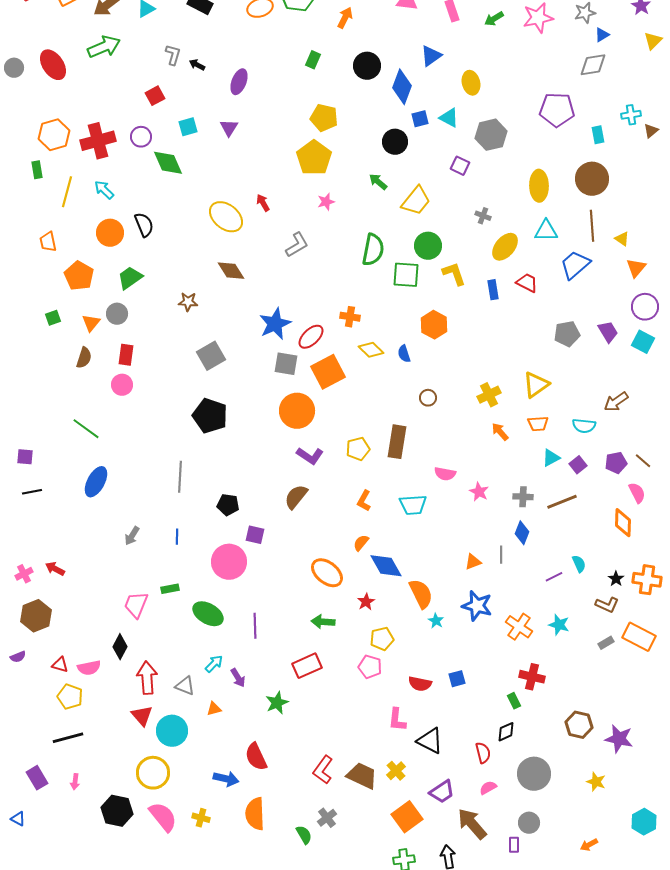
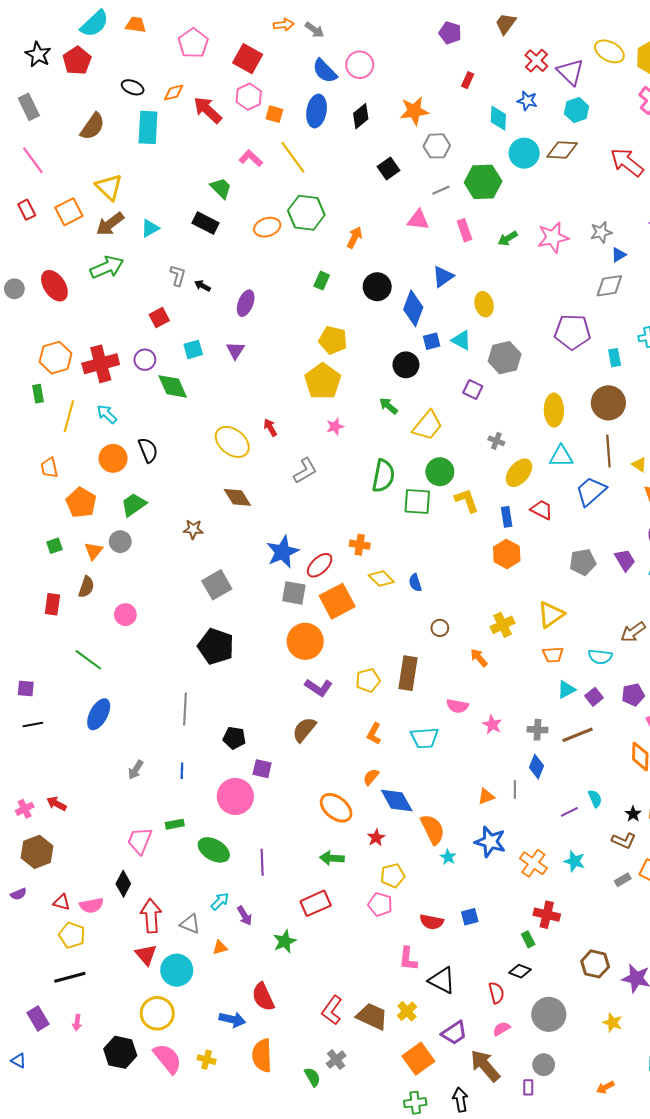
orange hexagon: (434, 325) -> (507, 554), moved
red rectangle: (126, 355) -> (52, 604), moved
orange arrow: (500, 432) -> (479, 658), moved
black diamond: (506, 732) -> (520, 971), turned 45

